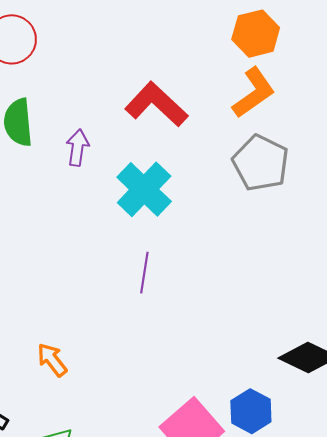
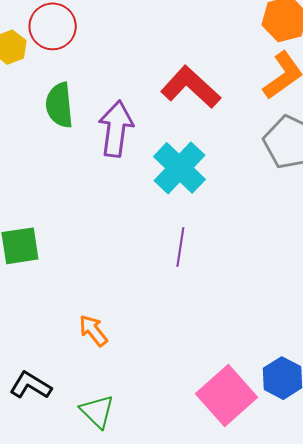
purple arrow: (77, 148) -> (116, 129), size x1.6

